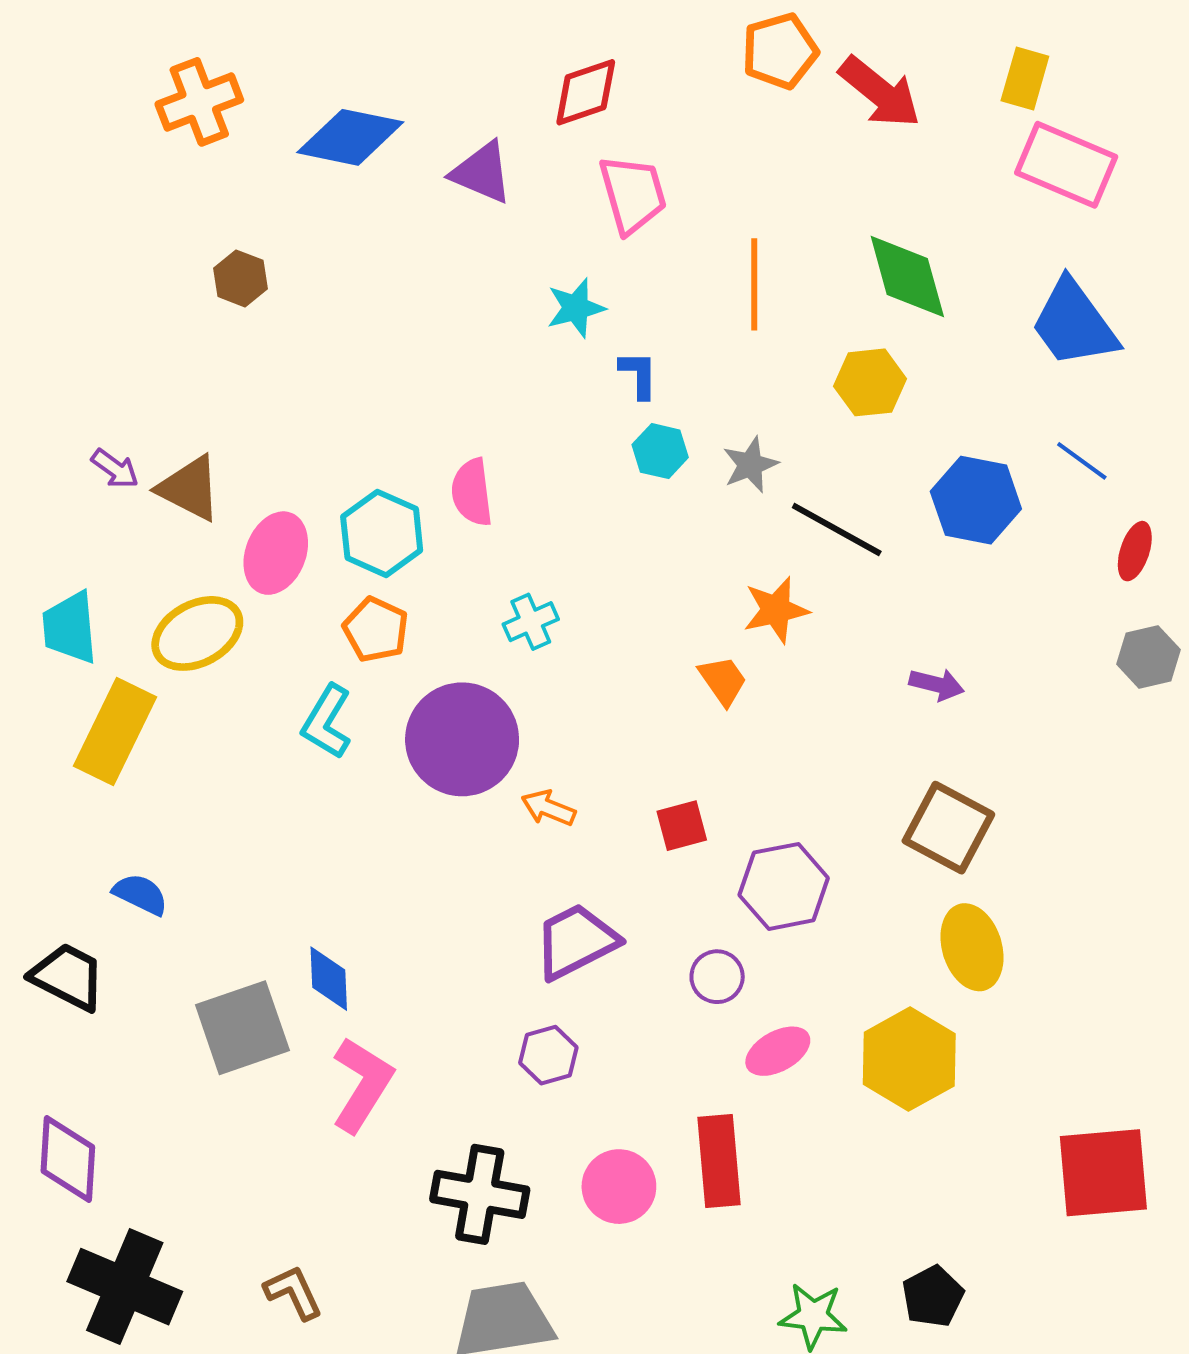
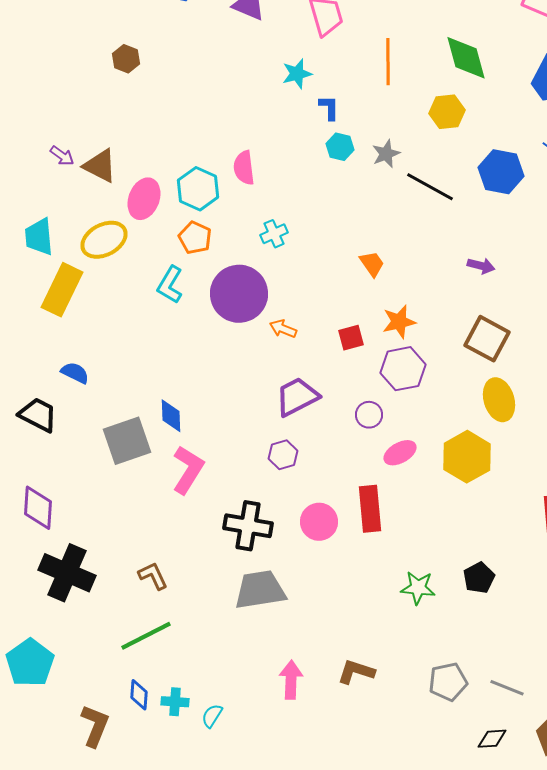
orange star: (776, 610) -> (399, 322), moved

